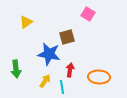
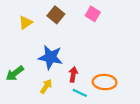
brown square: (67, 37) -> (56, 15), moved, turned -35
green arrow: (16, 69) -> (15, 73), turned 60
cyan line: (62, 87) -> (80, 93), moved, turned -56

